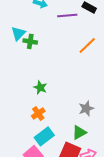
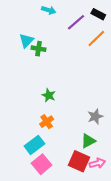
purple line: (67, 15) -> (76, 22), turned -36
orange line: (87, 45) -> (96, 39), moved
cyan rectangle: (44, 136) -> (34, 145), moved

